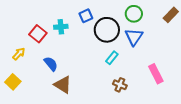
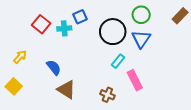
blue square: (86, 16) -> (80, 17), moved
red square: (38, 34) -> (41, 24), moved
pink rectangle: (156, 74) -> (135, 80), moved
brown cross: (120, 85) -> (107, 95), moved

